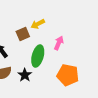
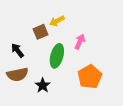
black star: (25, 75) -> (43, 85), moved
orange pentagon: (68, 75) -> (90, 77), turned 30

